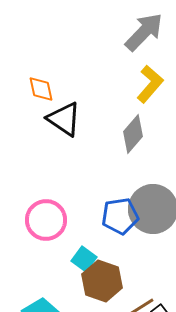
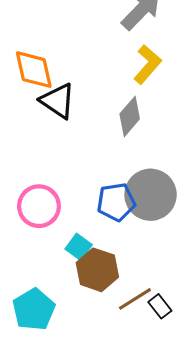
orange diamond: (41, 89) -> (34, 70), size x1.5

